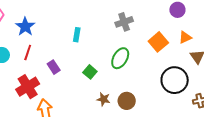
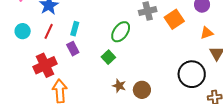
cyan rectangle: (77, 35) -> (75, 29), moved
orange square: (158, 42) -> (174, 19), moved
green ellipse: (120, 58) -> (121, 32), moved

